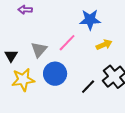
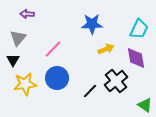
pink line: (67, 43) -> (53, 49), moved
gray triangle: (39, 50) -> (18, 38), moved

